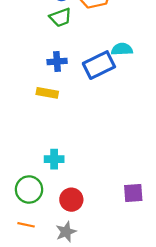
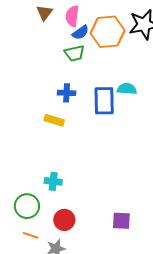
blue rectangle: (99, 65) -> (104, 101), turned -72
orange line: (26, 225) -> (31, 235), moved

